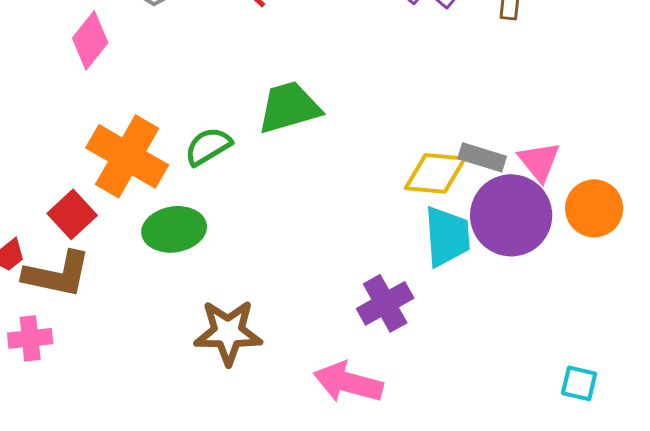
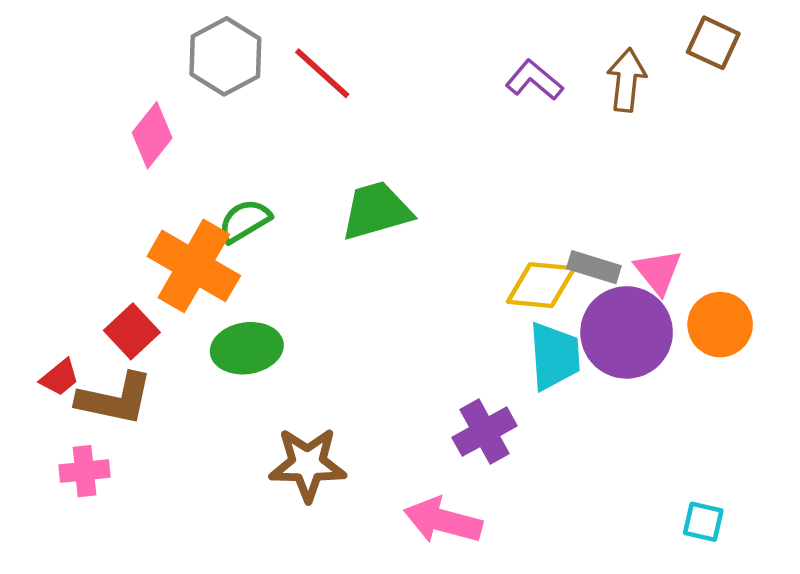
green semicircle: (208, 146) -> (245, 221), moved

